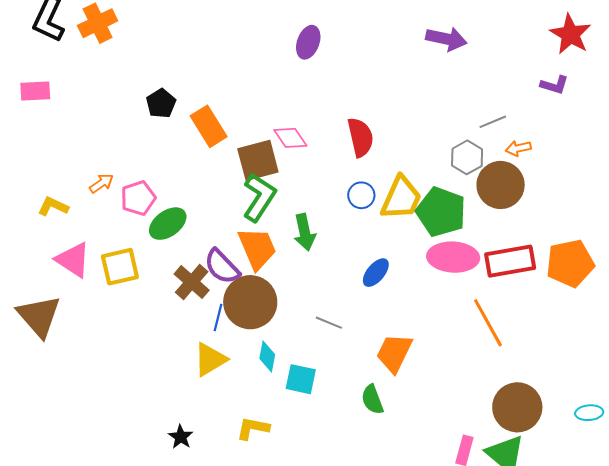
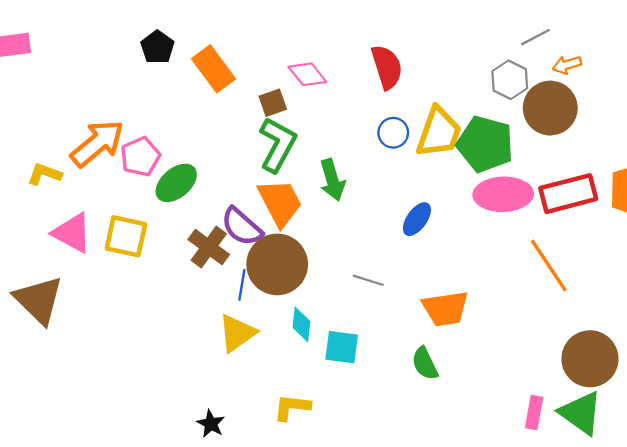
brown square: (258, 160) -> (273, 103), size x0.6
orange arrow: (101, 183) -> (97, 143), size x2.0
yellow square: (120, 267) -> (126, 236), turned 30
orange trapezoid: (394, 353) -> (445, 309), turned -120

